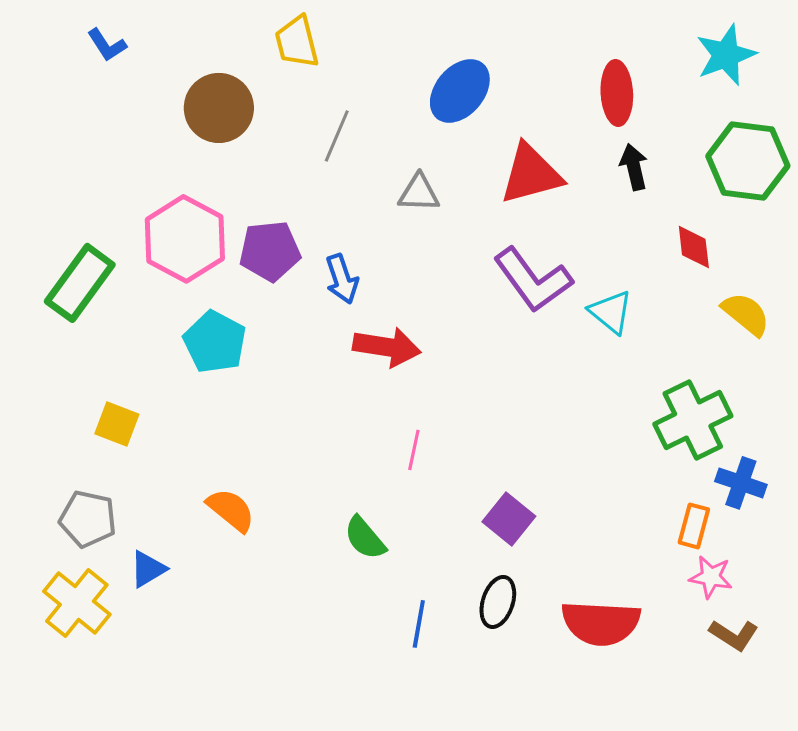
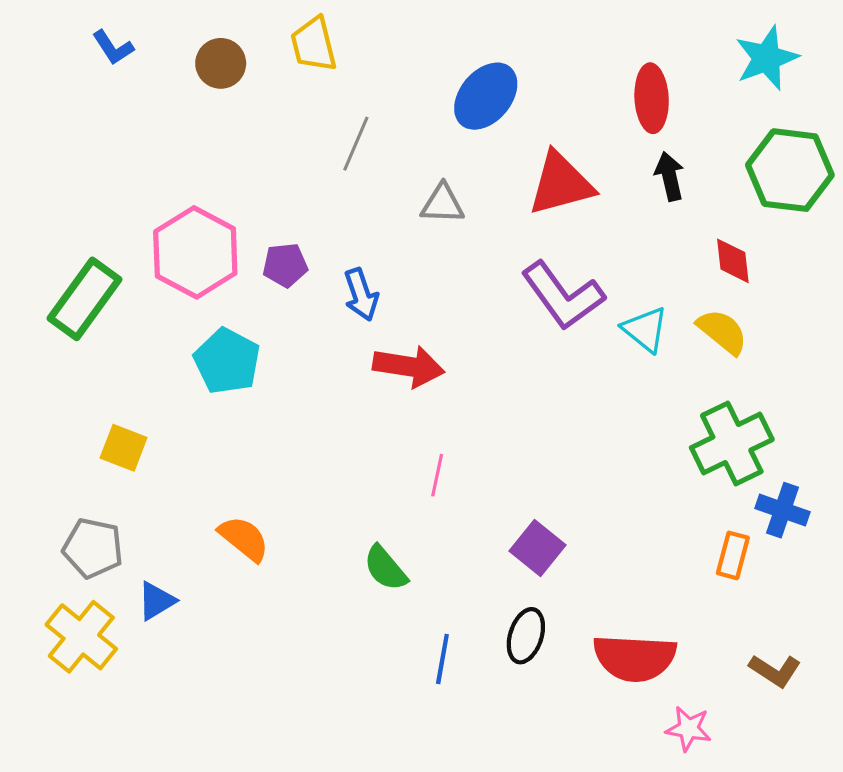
brown circle: (219, 108) -> (221, 63), moved, size x0.7
purple pentagon: (270, 251) -> (285, 265), size x0.7
yellow semicircle: (746, 314) -> (722, 332), moved
pink star: (711, 577) -> (689, 729), moved

